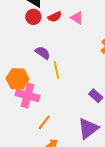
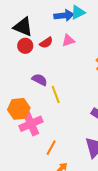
pink triangle: (77, 18) -> (68, 40), turned -40
pink cross: (28, 96) -> (31, 124), turned -30

